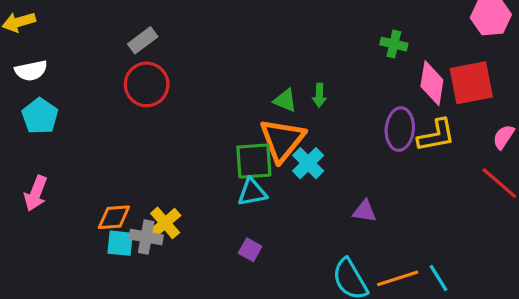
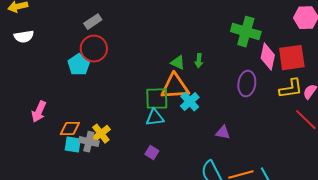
green cross: (394, 44) -> (246, 32), size x1.8
cyan pentagon: (40, 116) -> (79, 65), moved
yellow L-shape: (436, 135) -> (291, 89), moved
orange triangle: (282, 140) -> (175, 87), turned 44
pink arrow: (36, 193) -> (39, 112), moved

